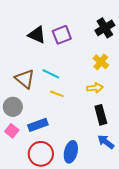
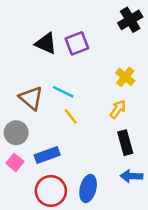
black cross: (105, 28) -> (130, 20), moved
yellow arrow: (95, 88) -> (118, 109), turned -49
yellow line: (57, 94) -> (71, 117), turned 32
blue arrow: (106, 142) -> (131, 176), turned -36

